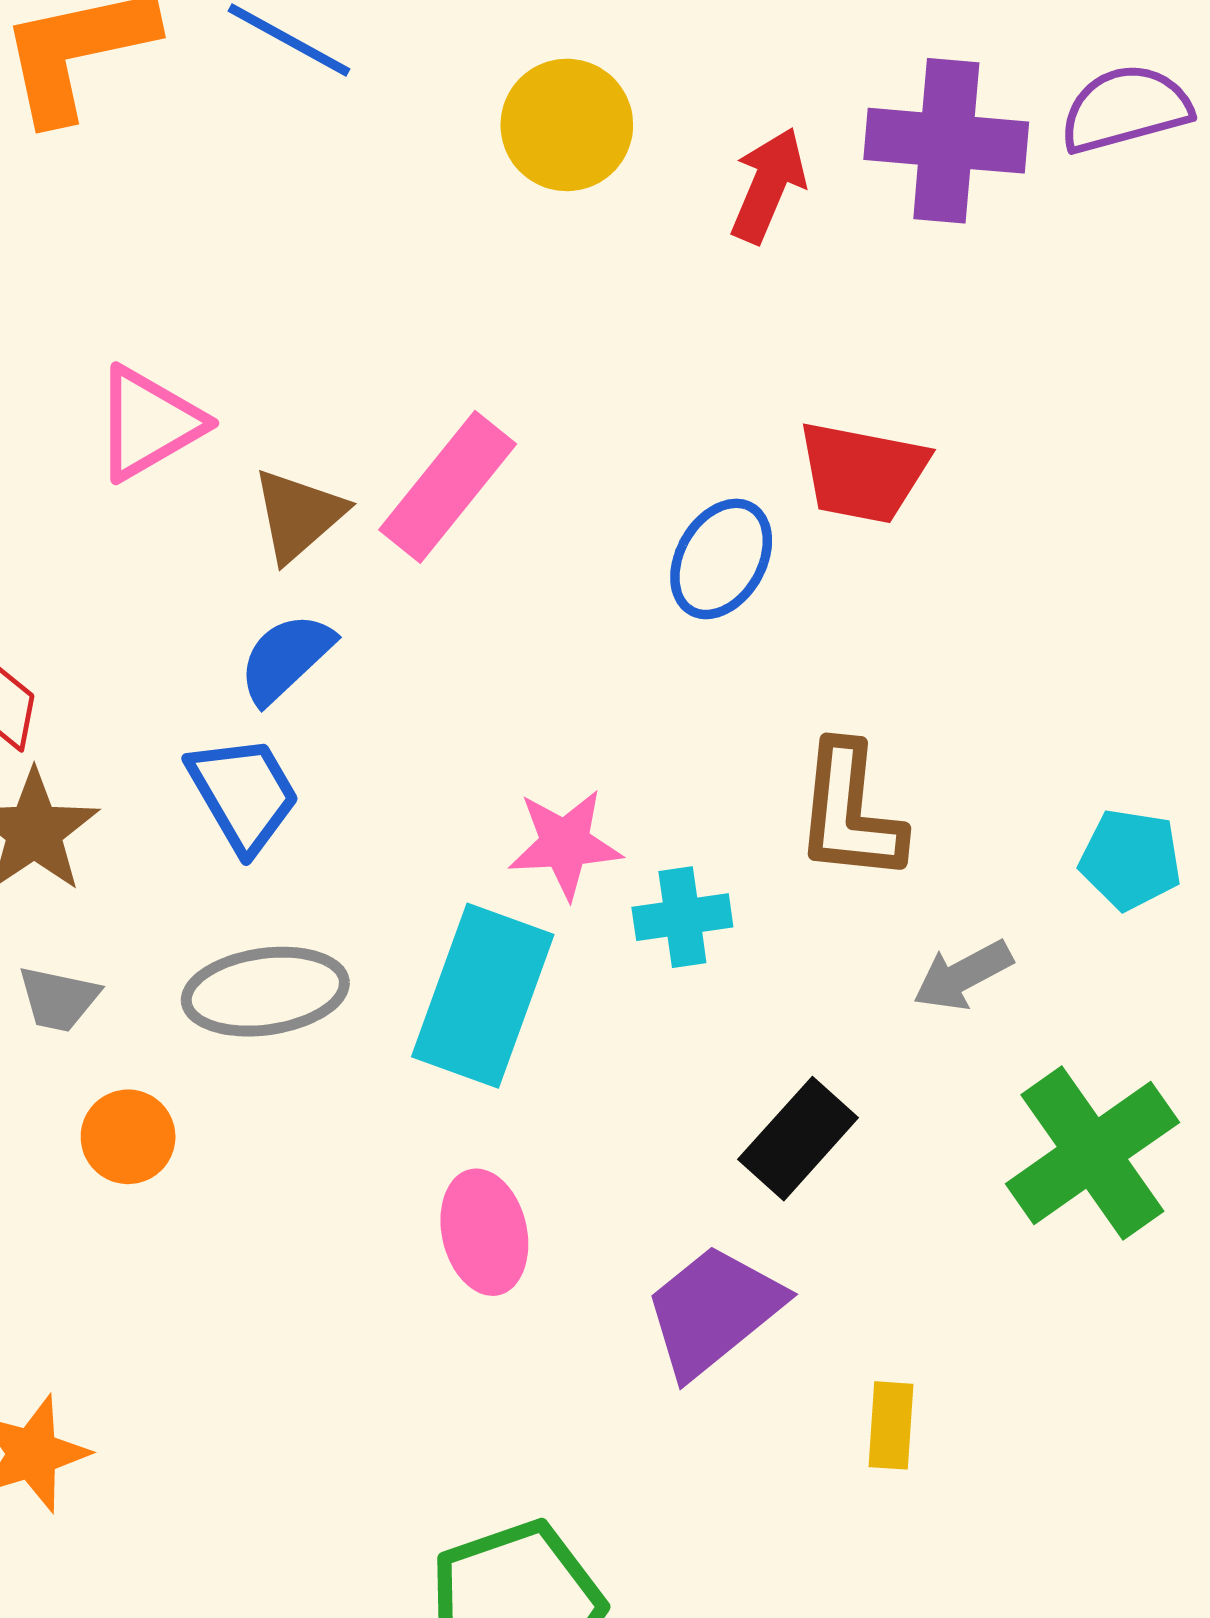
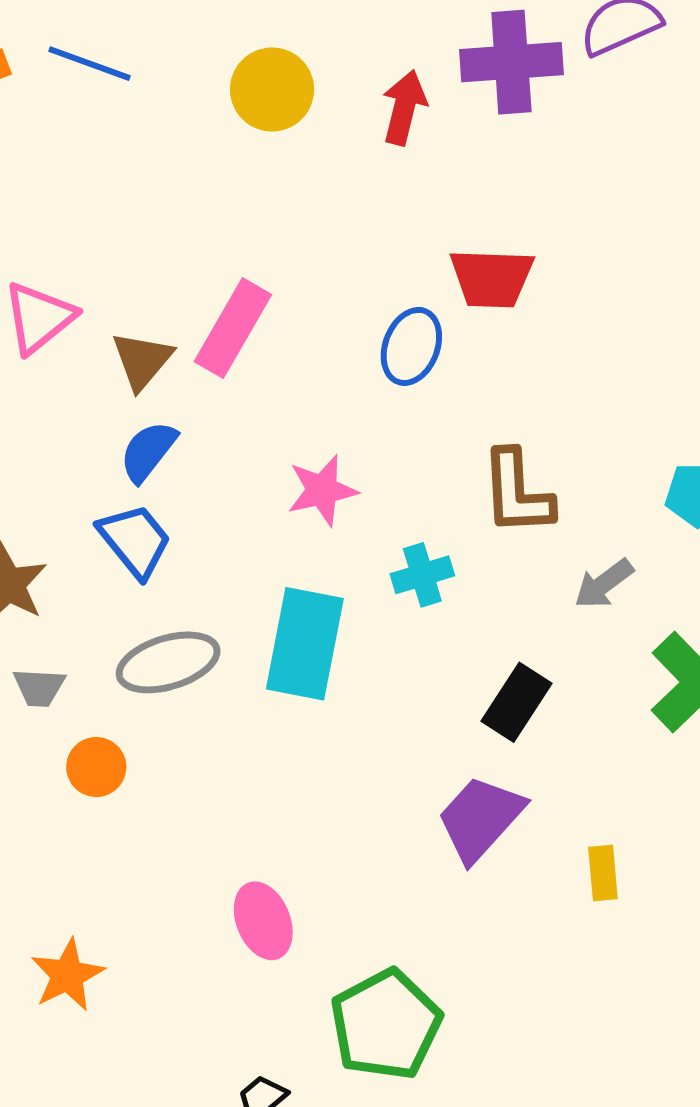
pink star: (565, 844) -> (322, 490), moved
pink ellipse: (484, 1232) -> (263, 921), moved

